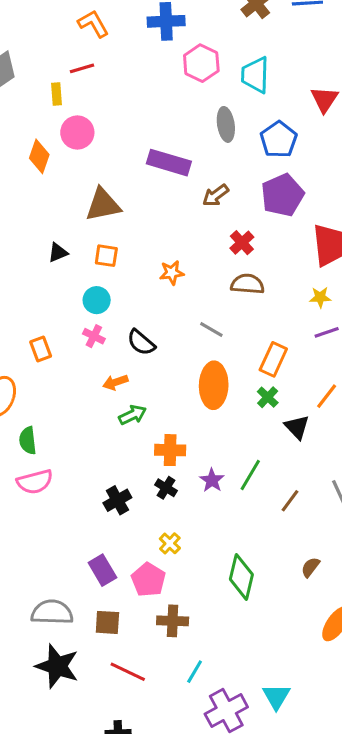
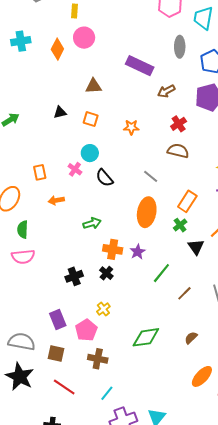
brown triangle: (103, 205) -> (93, 86), size x0.7
orange star: (172, 273) -> (131, 127), moved
cyan circle: (97, 300) -> (90, 153), moved
orange arrow: (115, 382) -> (56, 200), moved
purple star: (212, 480) -> (138, 252), moved
green diamond: (241, 577) -> (146, 337), turned 60

